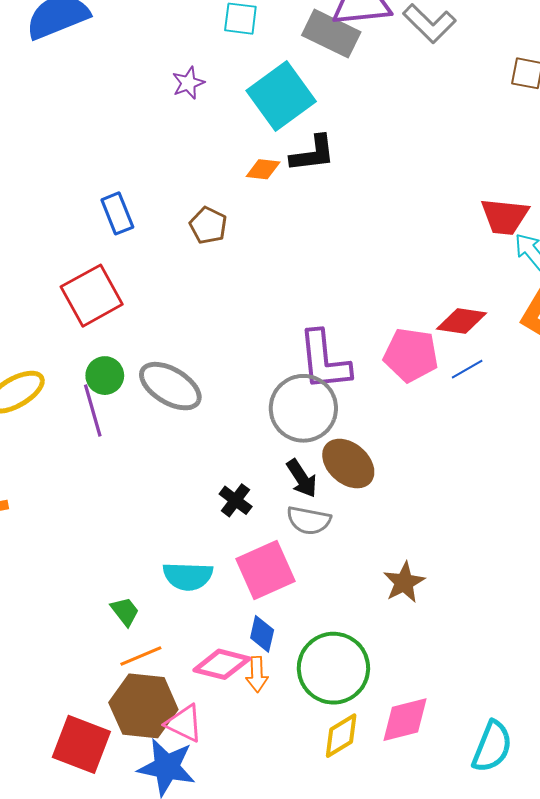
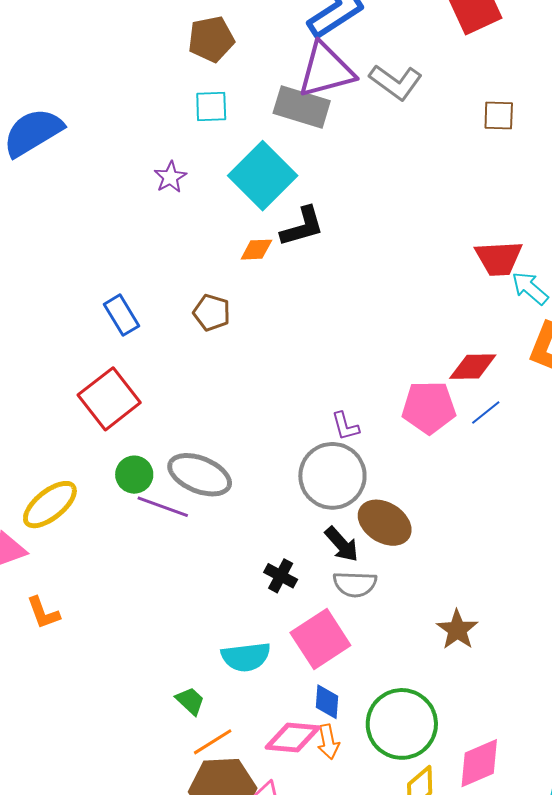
purple L-shape: (324, 361) -> (345, 426), size x0.5
purple line: (93, 410) -> (163, 507), moved, turned -45

